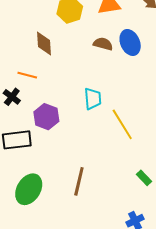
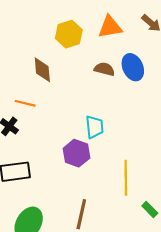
purple hexagon: (46, 117) -> (76, 153), moved
yellow line: (122, 124) -> (126, 178), moved, turned 32

